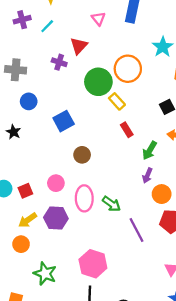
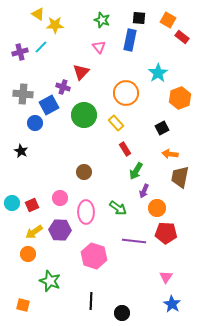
purple cross: (22, 20) -> (20, 52), moved
cyan line: (47, 26) -> (41, 47), moved
green circle: (98, 82) -> (84, 115), moved
blue square: (64, 121) -> (49, 105), moved
green arrow: (150, 150) -> (136, 171), moved
green arrow: (111, 204) -> (118, 208), moved
purple line: (137, 230) -> (134, 241), turned -55
pink hexagon: (93, 264) -> (94, 256), moved

